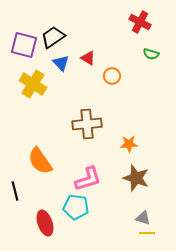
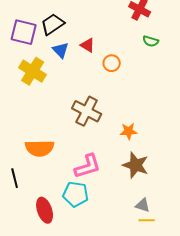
brown cross: (87, 124) -> (87, 111), turned 32
orange semicircle: (40, 161) -> (40, 148), turned -56

